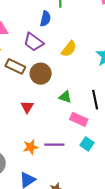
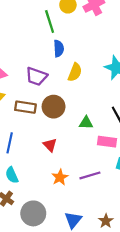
blue semicircle: (45, 19) -> (59, 48), moved
orange star: (31, 147) -> (60, 177), moved

